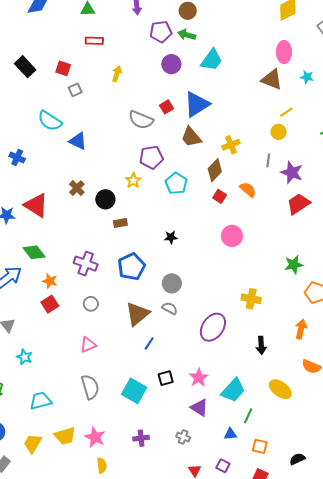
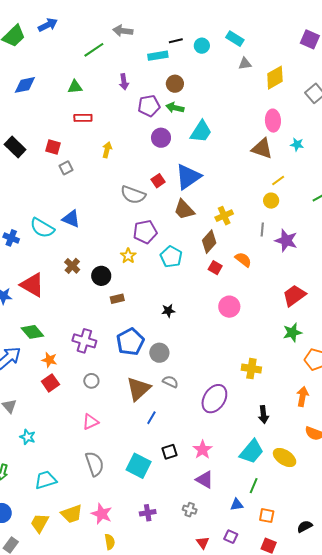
cyan semicircle: (50, 121) -> (42, 228), moved
red trapezoid: (298, 204) -> (294, 295), moved
gray circle: (172, 283) -> (159, 353), moved
cyan trapezoid: (233, 390) -> (252, 452), moved

